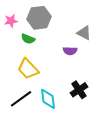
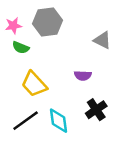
green semicircle: (28, 39) -> (21, 48), moved
purple semicircle: (70, 51) -> (83, 76), moved

